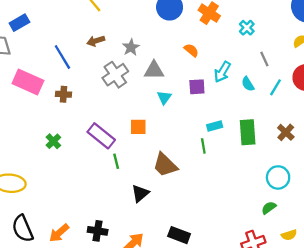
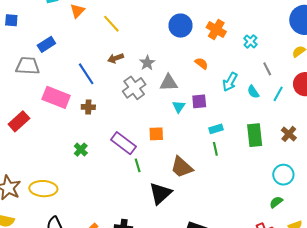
purple square: (197, 87) -> (199, 101), moved
cyan rectangle: (215, 126) -> (216, 129), moved
black triangle: (140, 193) -> (160, 193), size x1.4

